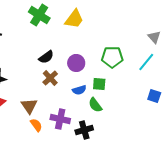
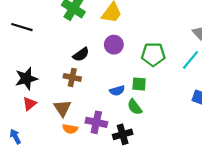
purple circle: (76, 63) -> (114, 45), moved
brown cross: (50, 78) -> (72, 77), moved, turned -35
orange semicircle: (36, 125) -> (70, 129), turned 136

